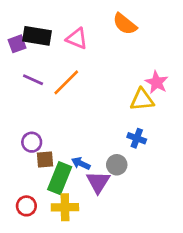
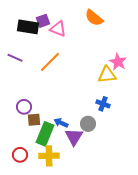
purple square: (17, 44) -> (43, 21), moved
purple line: (33, 80) -> (15, 58), moved

